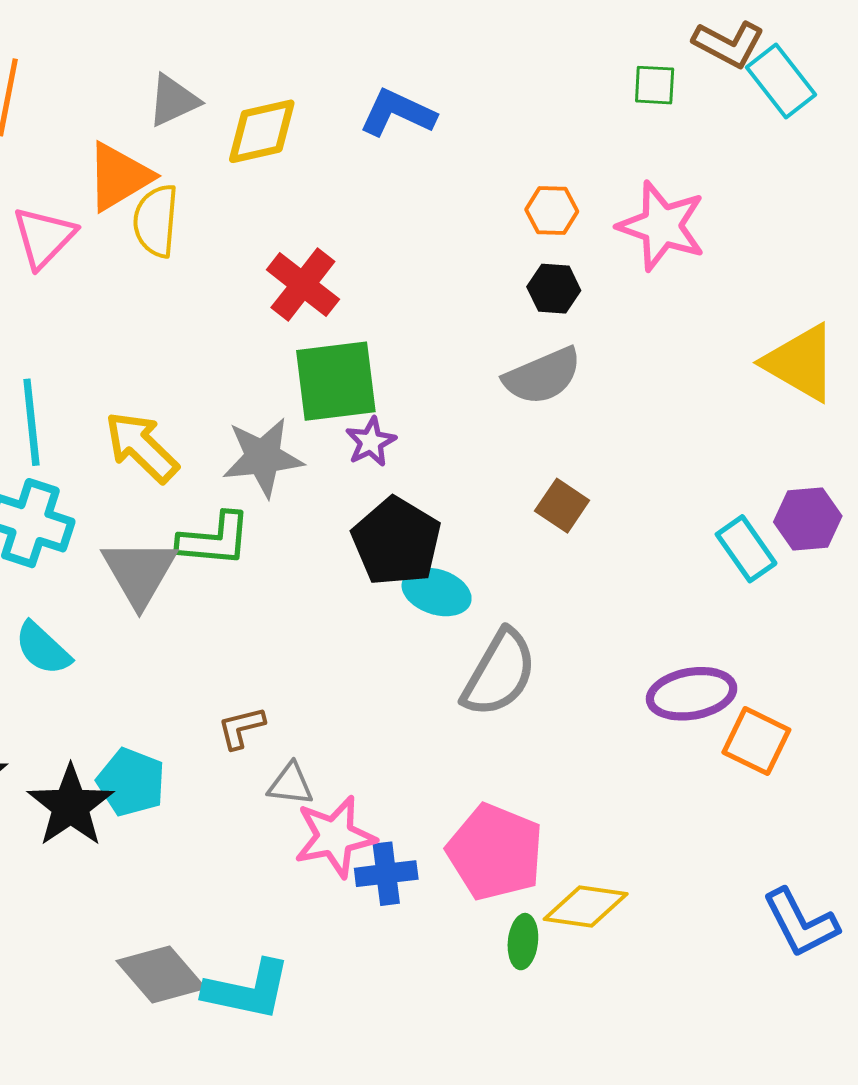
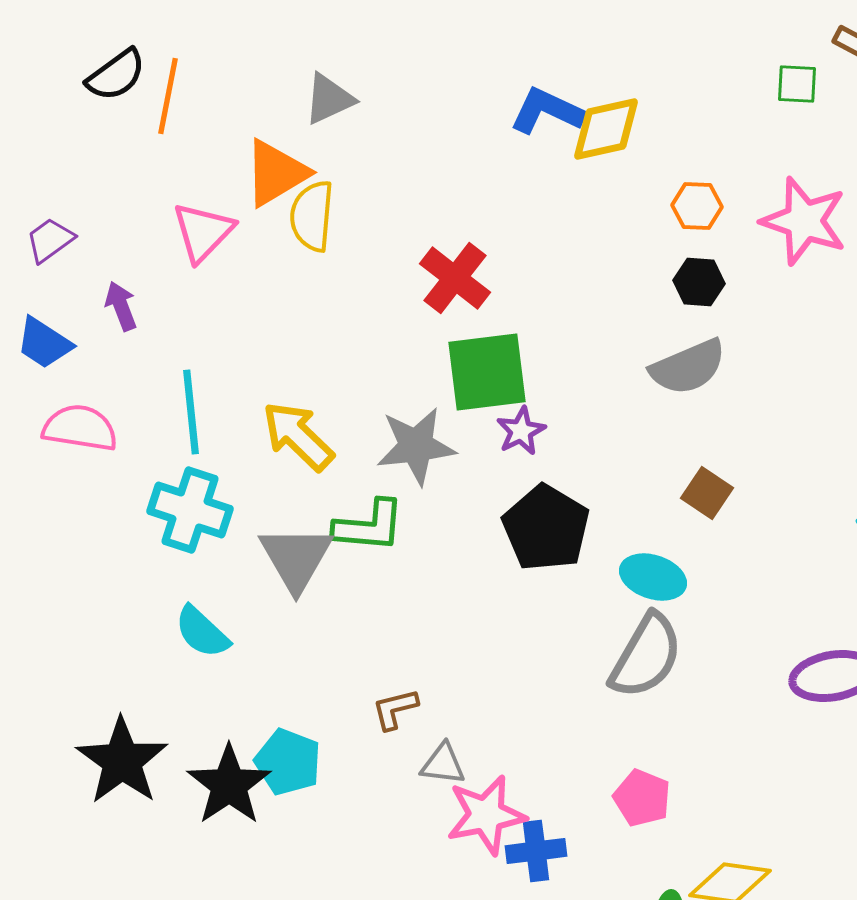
yellow diamond: (262, 131) -> (606, 129), moved
cyan ellipse: (437, 592) -> (653, 577), moved
pink pentagon: (495, 852) -> (642, 798), moved, size x0.6

